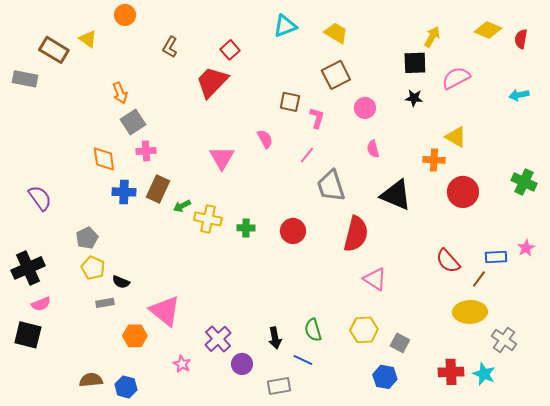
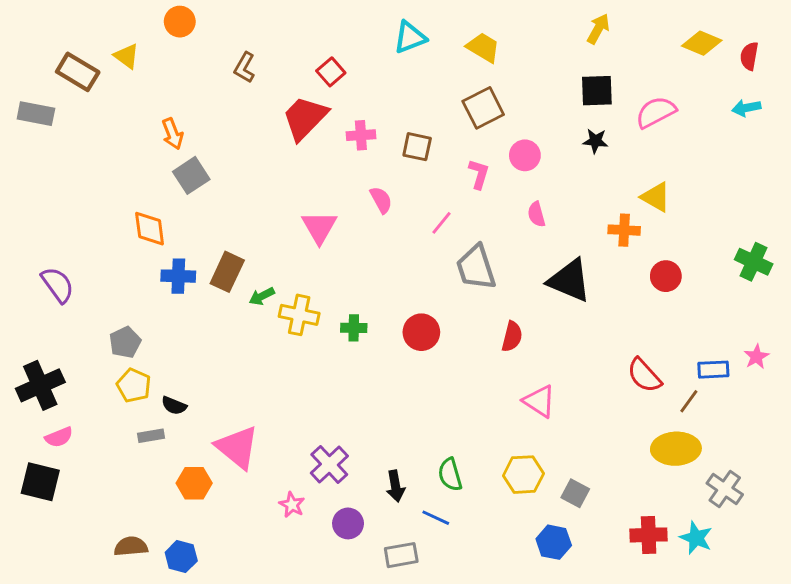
yellow arrow: (432, 37) -> (598, 29), moved
cyan arrow: (519, 95) -> (746, 108), moved
pink L-shape: (317, 118) -> (479, 174), moved
pink cross: (146, 151) -> (361, 135), moved
red circle: (463, 192) -> (666, 276), size x0.7
red semicircle: (356, 234) -> (512, 337), size x0.6
purple cross: (218, 339) -> (329, 465), moved
pink star: (182, 364) -> (292, 505), moved

